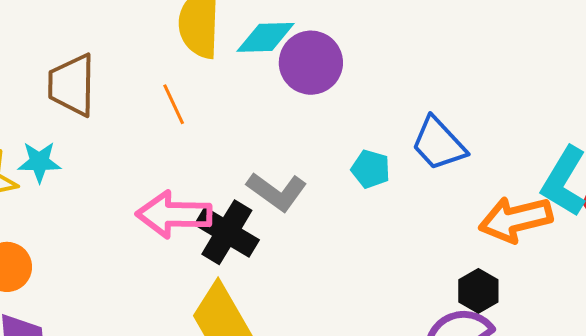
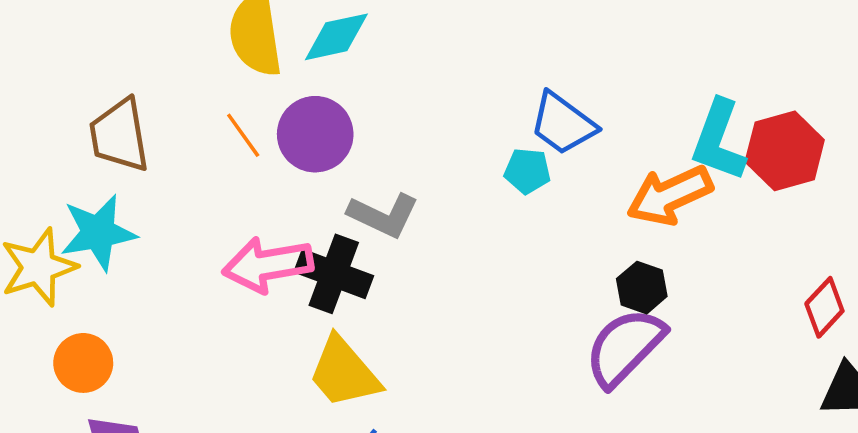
purple circle: (311, 63) -> (315, 134), moved
cyan star: (39, 162) -> (98, 233), size x1.5
cyan pentagon: (371, 169) -> (527, 171), moved

